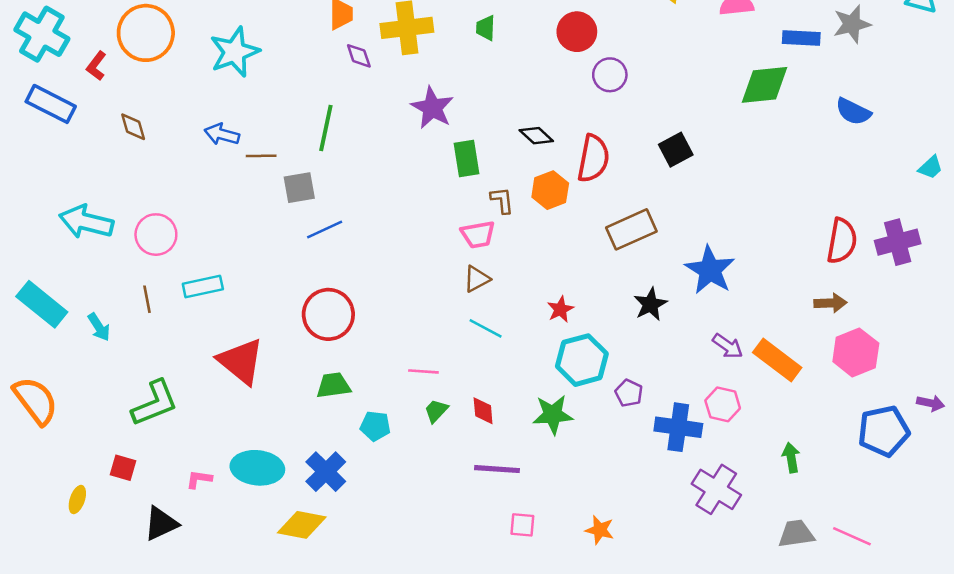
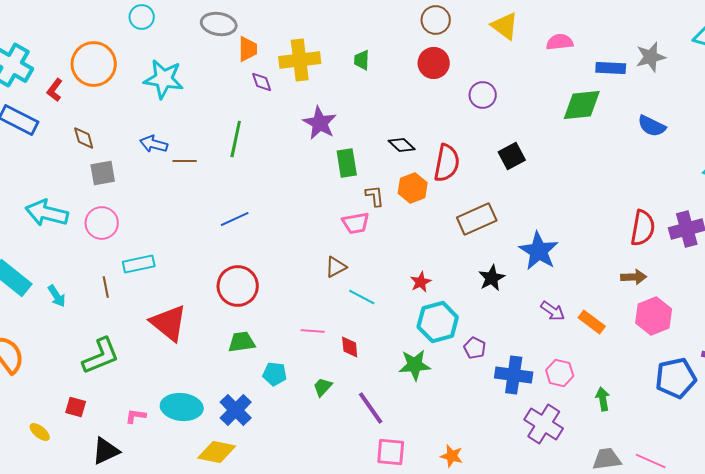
cyan star: (235, 52) -> (164, 79), turned 30
purple circle: (610, 75) -> (483, 95), moved
gray square: (299, 188) -> (103, 173), moved
brown triangle: (477, 279) -> (336, 267), moved
brown line: (147, 299) -> (106, 287), moved
orange rectangle: (777, 360) -> (592, 322), size x0.7
pink hexagon: (723, 404) -> (560, 373), moved
green trapezoid: (436, 411) -> (323, 387), moved
red diamond: (483, 411) -> (350, 347), moved
purple line: (497, 469) -> (371, 408), turned 51
yellow ellipse: (77, 499) -> (40, 432), turned -70
pink square: (522, 525) -> (391, 452), size x1.4

